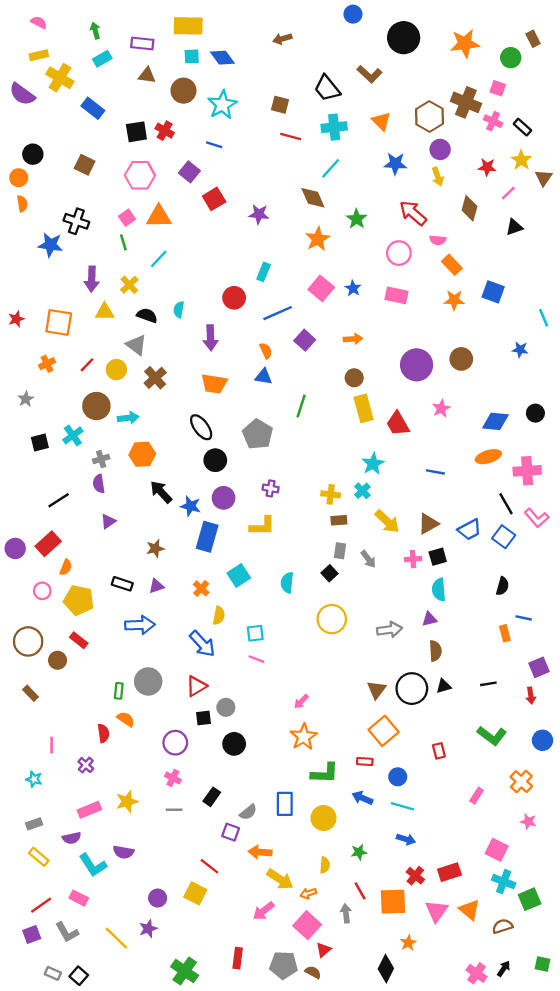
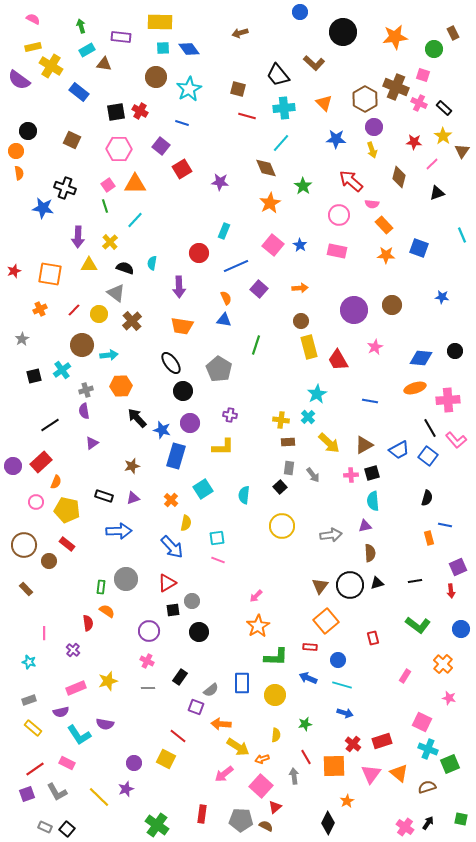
brown triangle: (147, 75) -> (104, 64), moved
cyan line: (544, 318) -> (462, 235), moved

